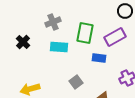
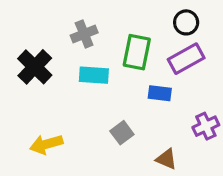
black circle: (125, 11) -> (186, 22), moved
black cross: (23, 42) -> (35, 67), size x1.5

